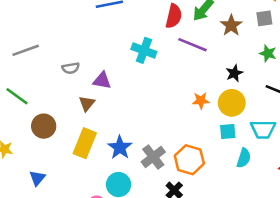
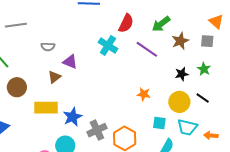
red semicircle: (174, 16) -> (126, 23), moved
black star: (234, 73) -> (182, 74), moved
yellow circle: (232, 103) -> (179, 102), moved
yellow rectangle: (85, 143) -> (46, 108), turned 55

